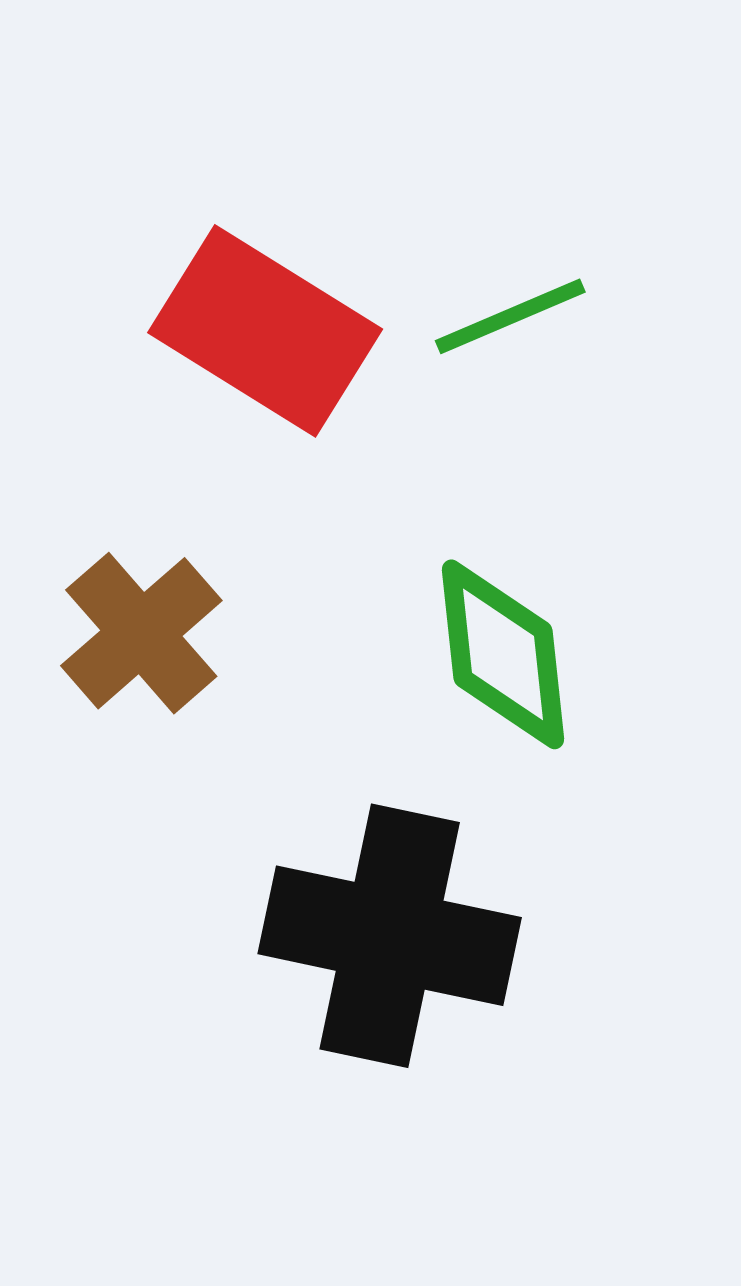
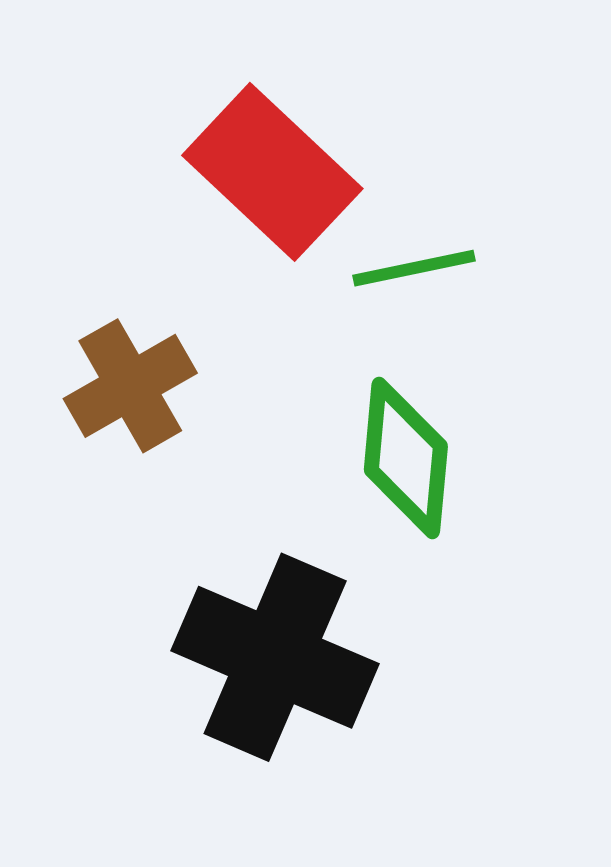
green line: (510, 316) -> (414, 268), moved

